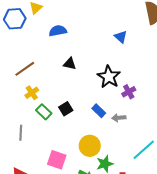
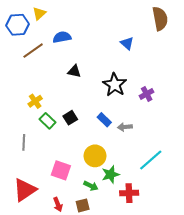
brown line: (25, 69) -> (33, 51), moved
purple cross: (129, 92) -> (147, 94), moved

